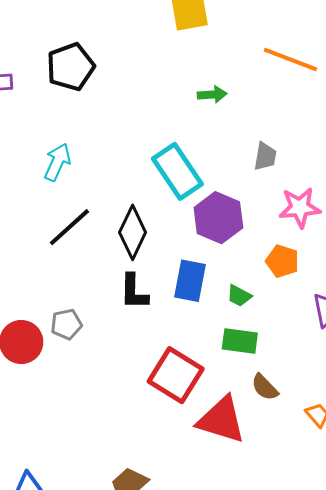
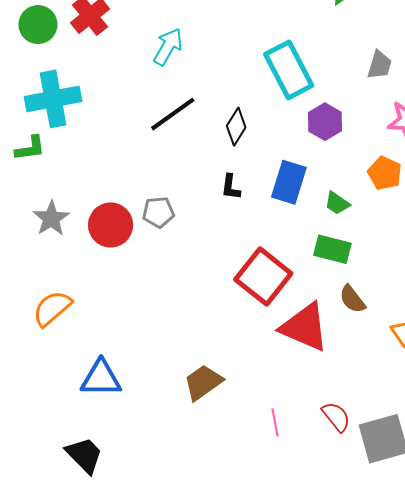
purple hexagon: (218, 218) -> (325, 122), size x0.7
black diamond: (133, 232) -> (236, 127), size x0.7
black L-shape: (134, 292) -> (231, 187), size x0.7

